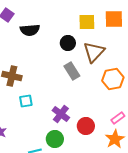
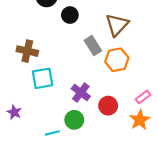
black circle: (68, 43) -> (70, 15), moved
orange hexagon: (113, 79) -> (117, 60), moved
cyan square: (26, 101) -> (43, 78), size x1.5

